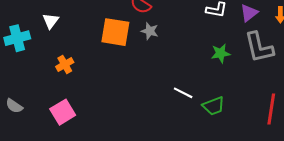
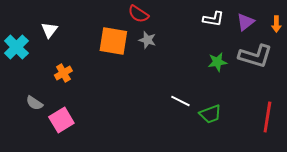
cyan cross: (17, 38) -> (16, 47), turned -30
gray L-shape: (259, 47) -> (255, 56), turned -60
gray semicircle: (14, 106) -> (34, 103), moved

